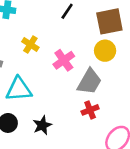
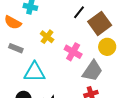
brown square: (109, 21) -> (100, 23), moved, turned -30
pink cross: (64, 60) -> (73, 52), turned -30

